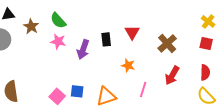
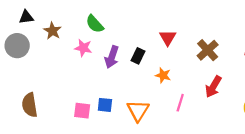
green semicircle: (58, 20) -> (95, 24), moved
black rectangle: (106, 39) -> (138, 56), moved, turned 32
pink square: (57, 96) -> (82, 111), turned -35
orange triangle: (106, 96) -> (138, 111), turned -40

